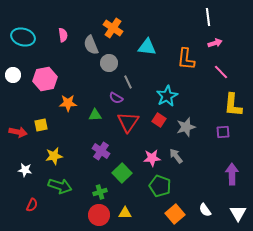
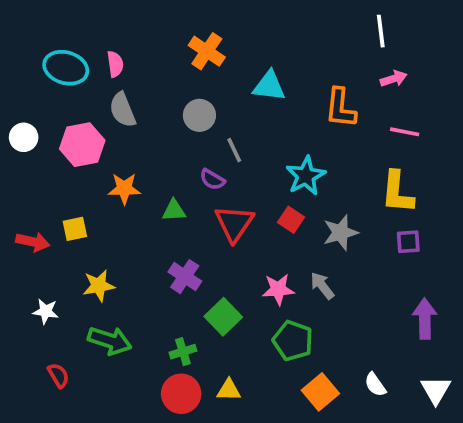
cyan ellipse: (23, 37) -> (66, 68), moved
gray semicircle: (91, 45) -> (123, 110), moved
pink line: (221, 72) -> (405, 132), turned -35
yellow L-shape: (233, 105) -> (397, 192), moved
red semicircle: (32, 205) -> (58, 375), turned -56

